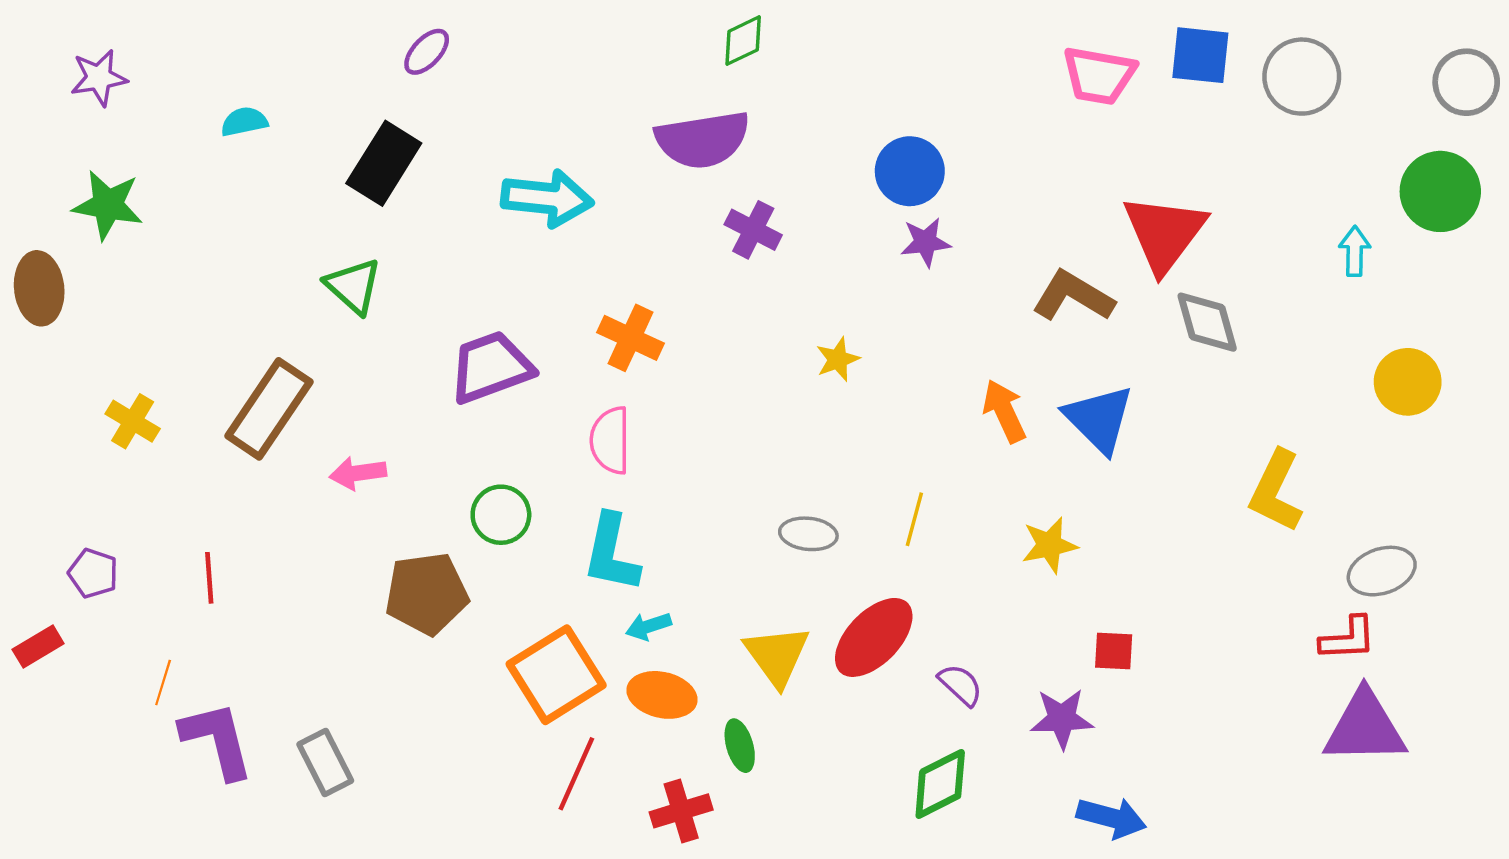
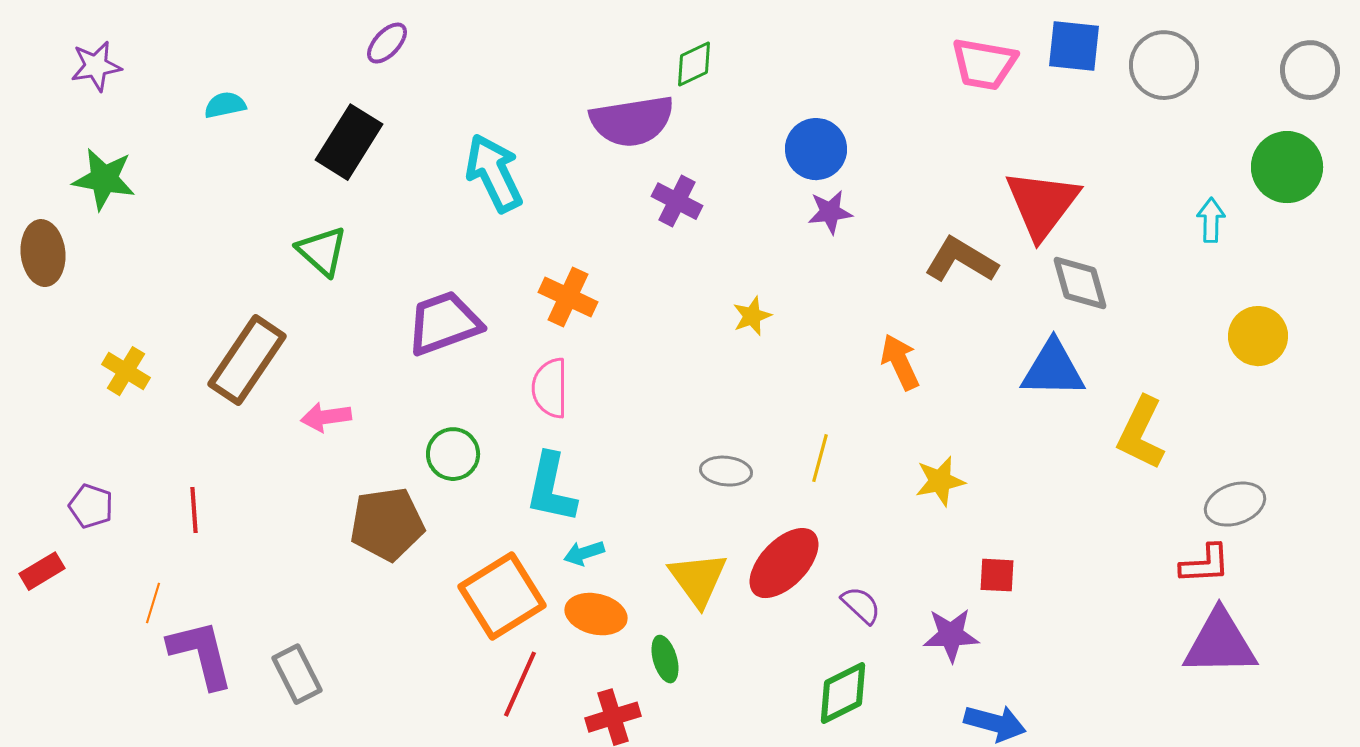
green diamond: (743, 41) -> (694, 64), moved
cyan arrow: (547, 198) -> (494, 173), turned -122
blue triangle: (1099, 419) -> (1053, 369), moved, turned -44

